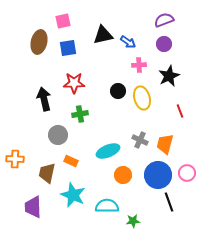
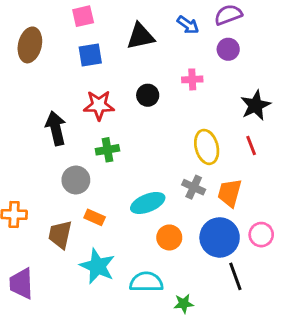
brown ellipse: (39, 42) -> (30, 45), moved
blue arrow: (128, 42) -> (188, 25), moved
black star: (169, 76) -> (255, 105), moved
black circle: (118, 91) -> (148, 95), moved
yellow ellipse: (142, 98) -> (207, 147), moved
purple trapezoid: (33, 207) -> (21, 283), moved

